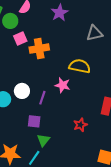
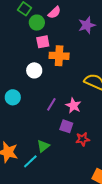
pink star: (63, 85) -> (73, 106), moved
white circle: (22, 91) -> (34, 70), moved
purple square: (34, 121) -> (66, 126), moved

